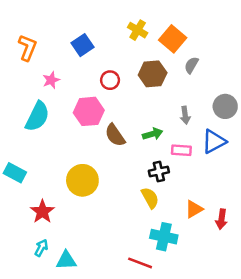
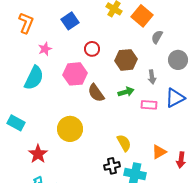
brown hexagon: (153, 74) -> (126, 60), moved
gray circle: (225, 106) -> (178, 60), moved
black cross: (159, 172) -> (112, 166), moved

